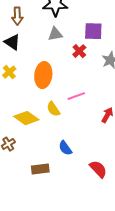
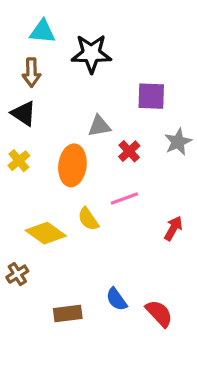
gray triangle: (55, 34) -> (99, 126), moved
red cross: (79, 51) -> (129, 151), moved
blue semicircle: (65, 148) -> (117, 299), moved

